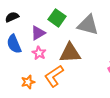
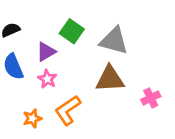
brown triangle: (70, 53) -> (110, 79), moved

